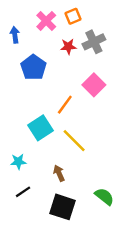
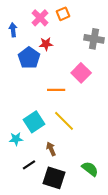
gray cross: (94, 42) -> (94, 39), moved, turned 36
red star: (68, 46) -> (46, 44), moved
orange line: (65, 105) -> (56, 90), turned 54
cyan square: (40, 128) -> (34, 122), moved
black line: (23, 192) -> (29, 165), moved

